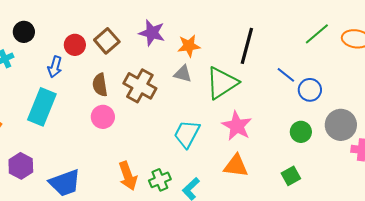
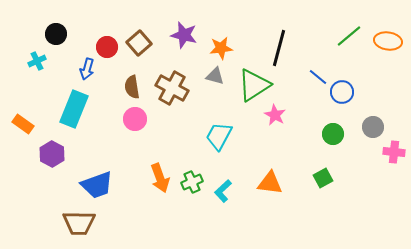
gray circle: (341, 125) -> (373, 127), size x0.7
pink star: (237, 126) -> (275, 115), moved, size x0.7
purple hexagon: (21, 166) -> (52, 154), moved
orange triangle: (236, 166) -> (270, 183), moved

